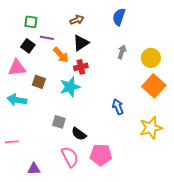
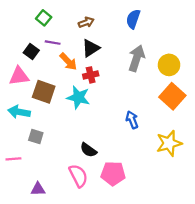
green square: (31, 22) -> (44, 18), moved, turned 32
gray arrow: (122, 52) -> (137, 58), size x1.6
brown square: (39, 82) -> (44, 92), size x1.5
cyan star: (70, 87) -> (78, 97), turned 30
gray square: (59, 122) -> (36, 137), moved

